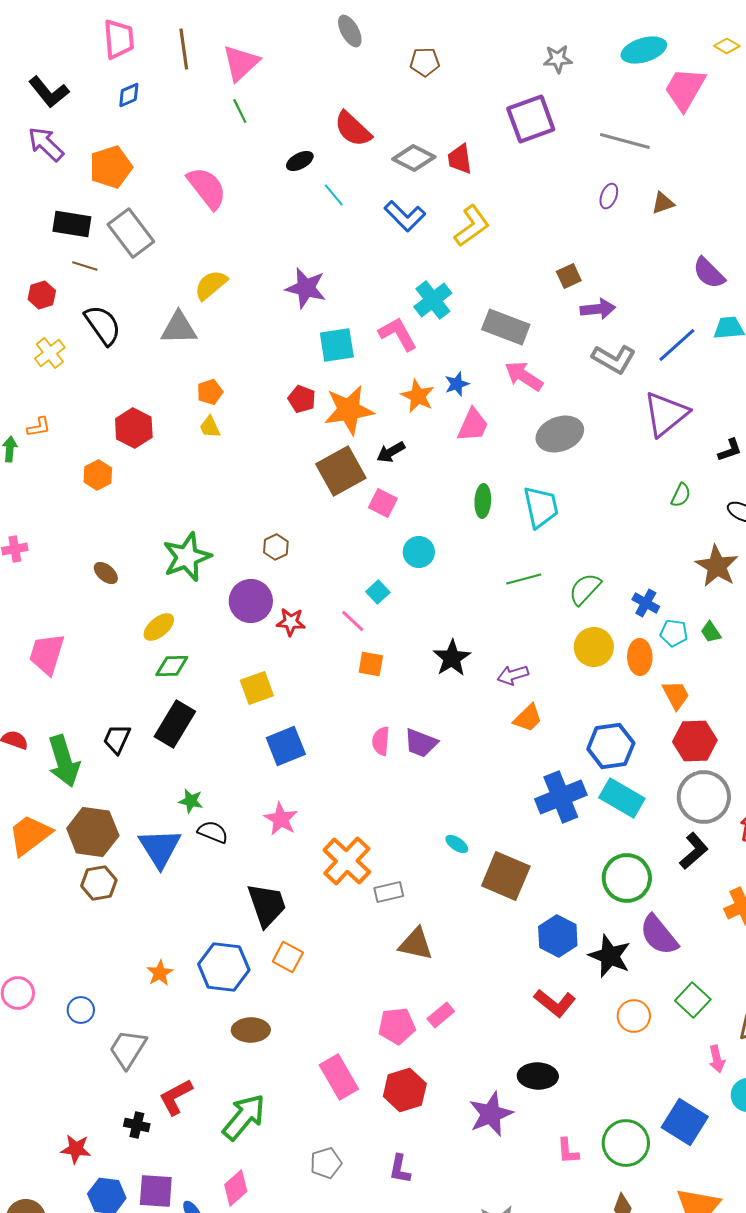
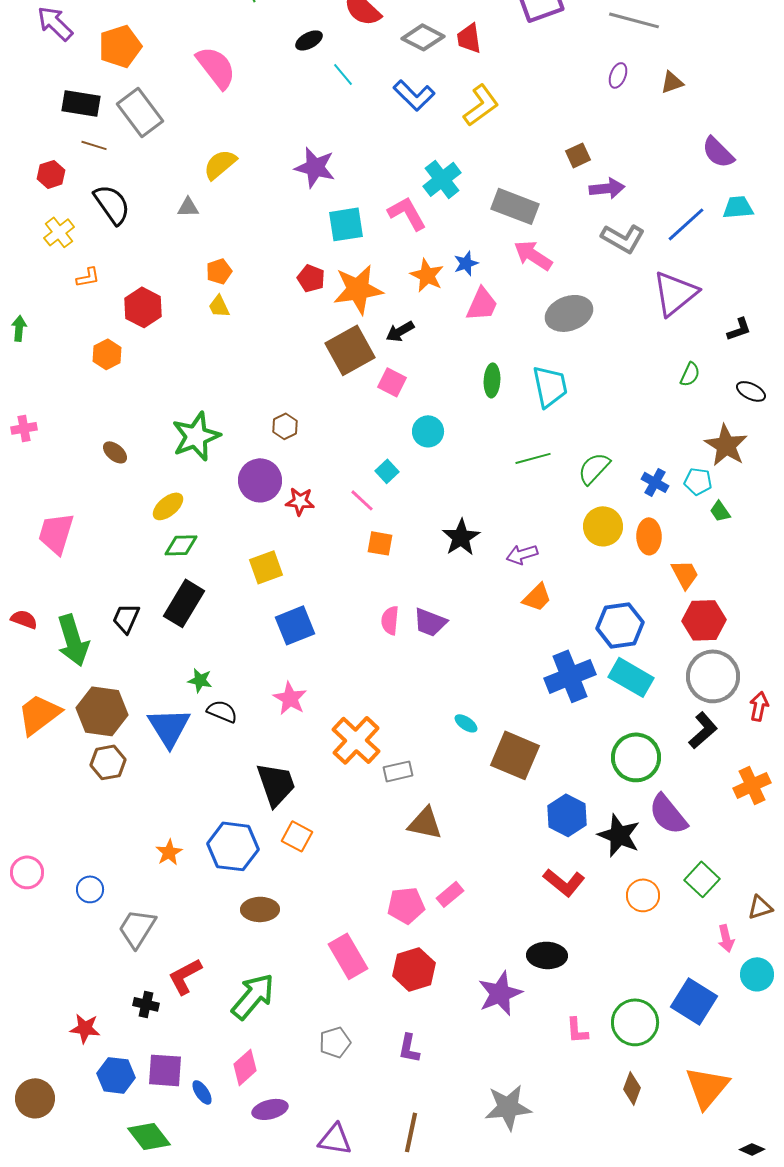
gray triangle: (179, 328) -> (188, 207), size x0.6
orange L-shape: (39, 427) -> (88, 277), moved
cyan pentagon: (674, 633) -> (698, 481), moved

